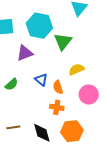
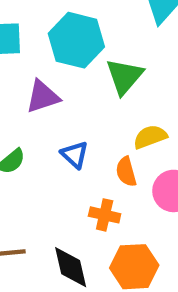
orange semicircle: (58, 87) -> (126, 172), moved

